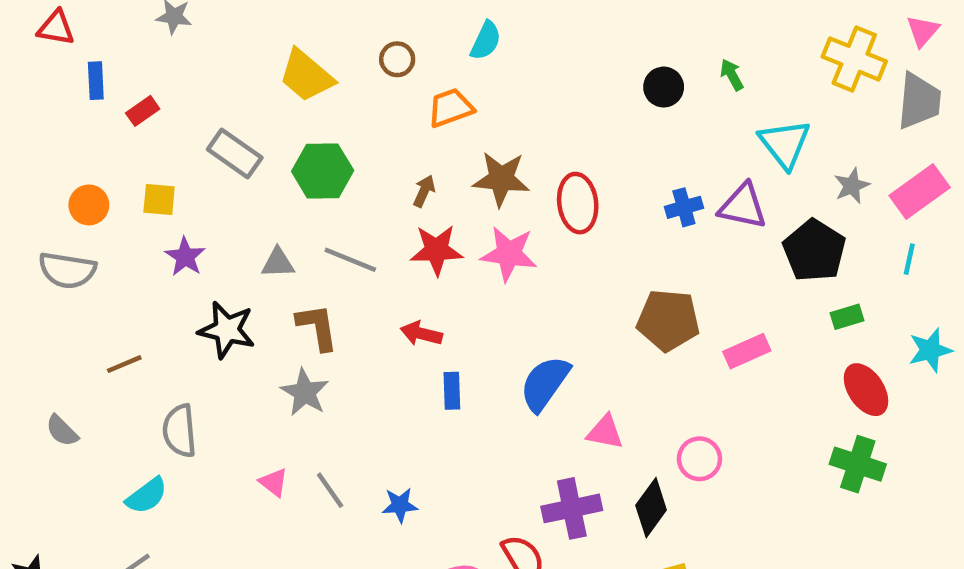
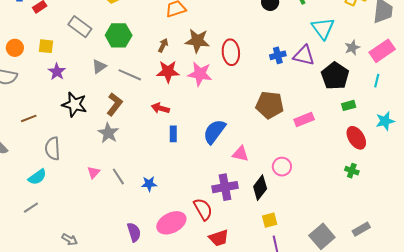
gray triangle: (278, 263) -> (99, 67), moved, turned -35
brown L-shape: (317, 327) -> (115, 104), turned 45
green cross: (858, 464) -> (352, 171), size x0.6
pink triangle: (274, 482) -> (94, 172), turned 32

